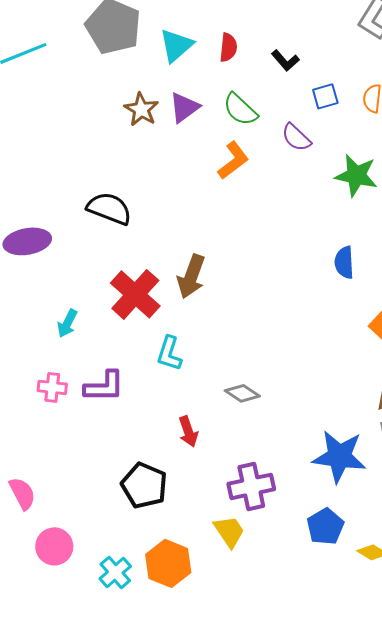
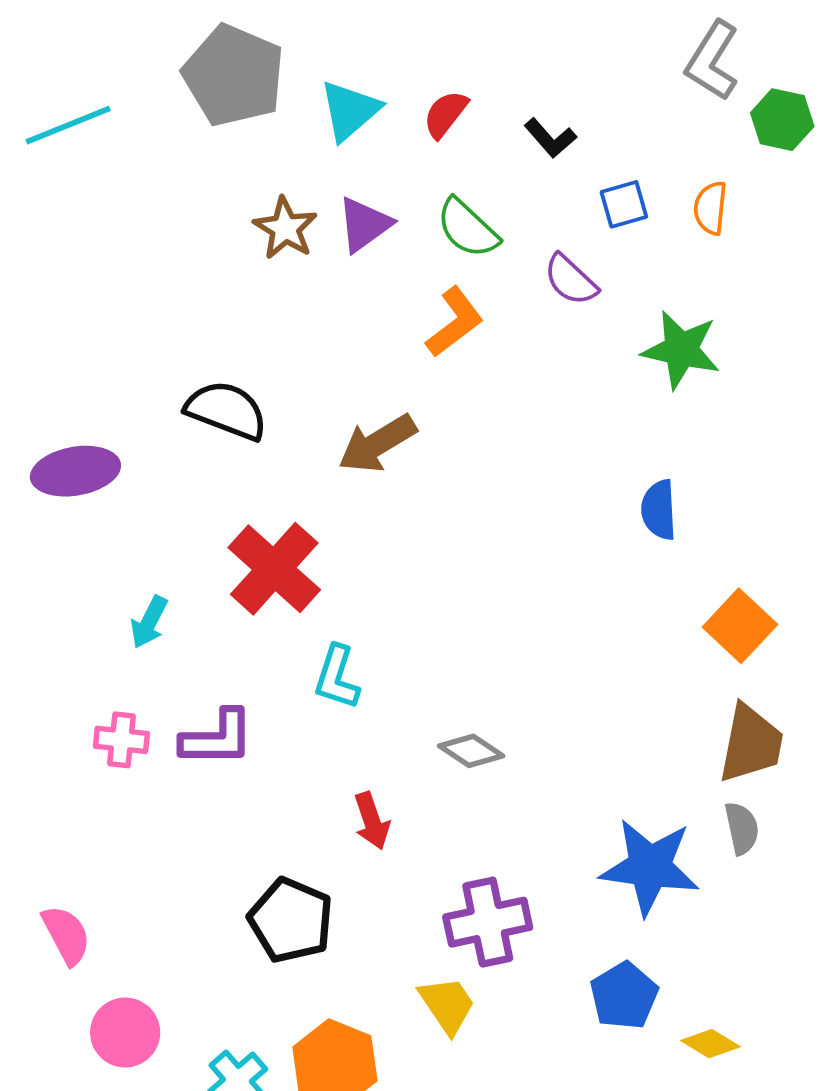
red semicircle: (228, 47) -> (445, 114), turned -148
brown arrow: (191, 276) -> (377, 444), moved, turned 39

